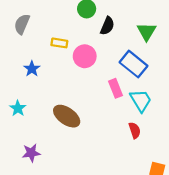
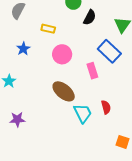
pink circle: (85, 56) -> (62, 54), moved
cyan trapezoid: (141, 100) -> (83, 113), moved
brown ellipse: (67, 116) -> (64, 91), moved

